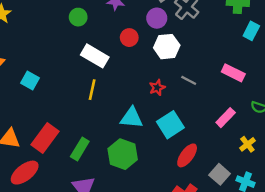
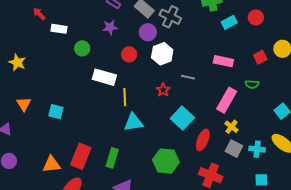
cyan rectangle: (251, 31) -> (229, 22), turned 49
yellow line: (92, 90) -> (125, 97), moved
cyan triangle: (131, 118) -> (133, 122), moved
pink rectangle: (226, 118) -> (227, 100), size x1.4
yellow cross: (247, 144) -> (232, 127), moved
green hexagon: (123, 154) -> (166, 161), moved

